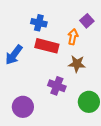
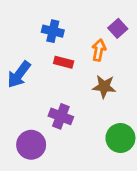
red rectangle: (47, 46) -> (64, 62), size x0.6
purple cross: (57, 86) -> (61, 116), moved

